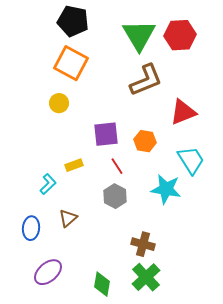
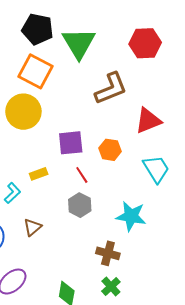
green triangle: (139, 35) -> (79, 43), moved
yellow circle: (59, 103) -> (23, 112), size x1.8
cyan star: (166, 189) -> (131, 216), moved
green cross: (146, 277) -> (111, 287), size x0.7

